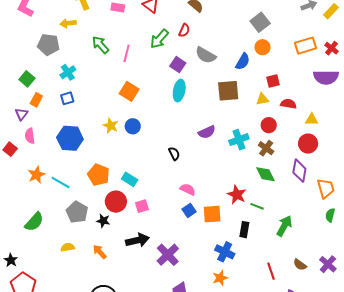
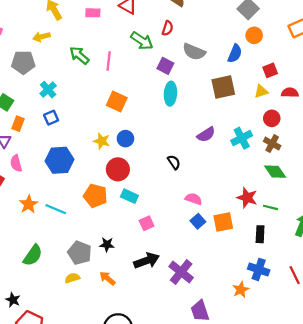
green arrow: (159, 39) -> (142, 41), turned -90
red circle: (116, 202) -> (118, 169), moved
gray pentagon: (77, 212) -> (80, 253), moved
blue cross: (225, 252) -> (259, 269), moved

